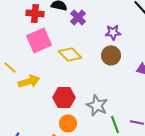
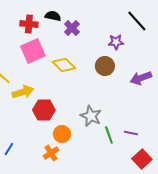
purple star: (113, 32) -> (116, 42), moved
red hexagon: (64, 97) -> (44, 110), moved

